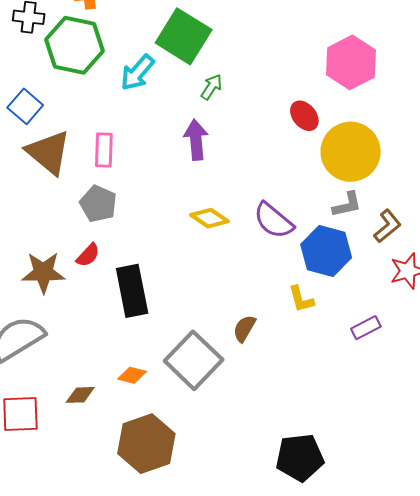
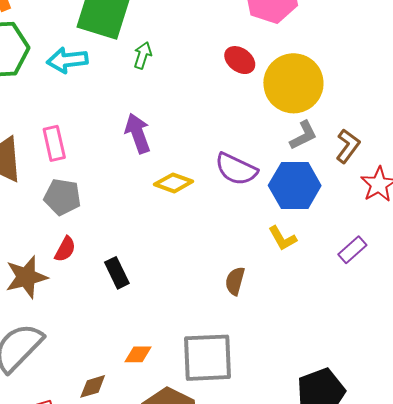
cyan arrow: (137, 73) -> (67, 60), turned 57
purple arrow: (196, 140) -> (138, 133), moved
black rectangle: (132, 291) -> (117, 273), size x0.6
gray square: (194, 360) -> (207, 358), moved, turned -32

